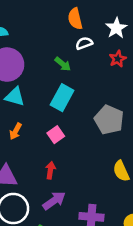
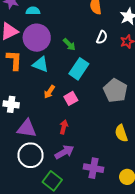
white semicircle: (84, 43) -> (102, 37), moved, turned 128
green arrow: (63, 64) -> (69, 44), moved
orange arrow: (16, 131) -> (49, 92), moved

